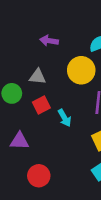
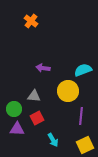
cyan arrow: (64, 118) -> (53, 140), moved
purple triangle: (19, 141) -> (17, 129), moved

